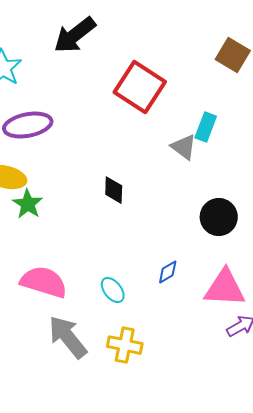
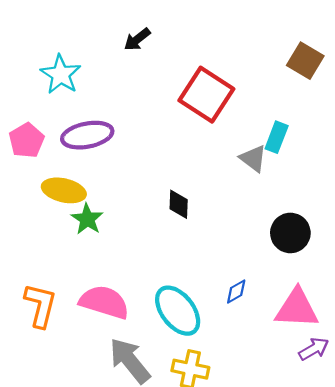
black arrow: (75, 35) -> (137, 39), size x0.6
cyan ellipse: (113, 290) -> (178, 311), size x1.8

